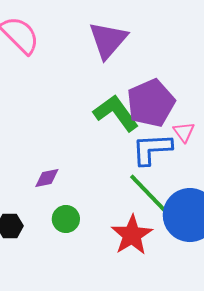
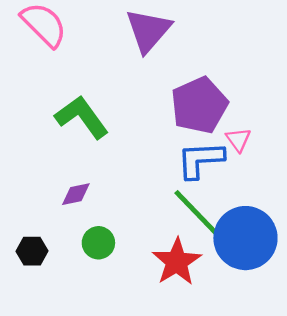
green L-shape: (116, 113) -> (82, 117), moved

